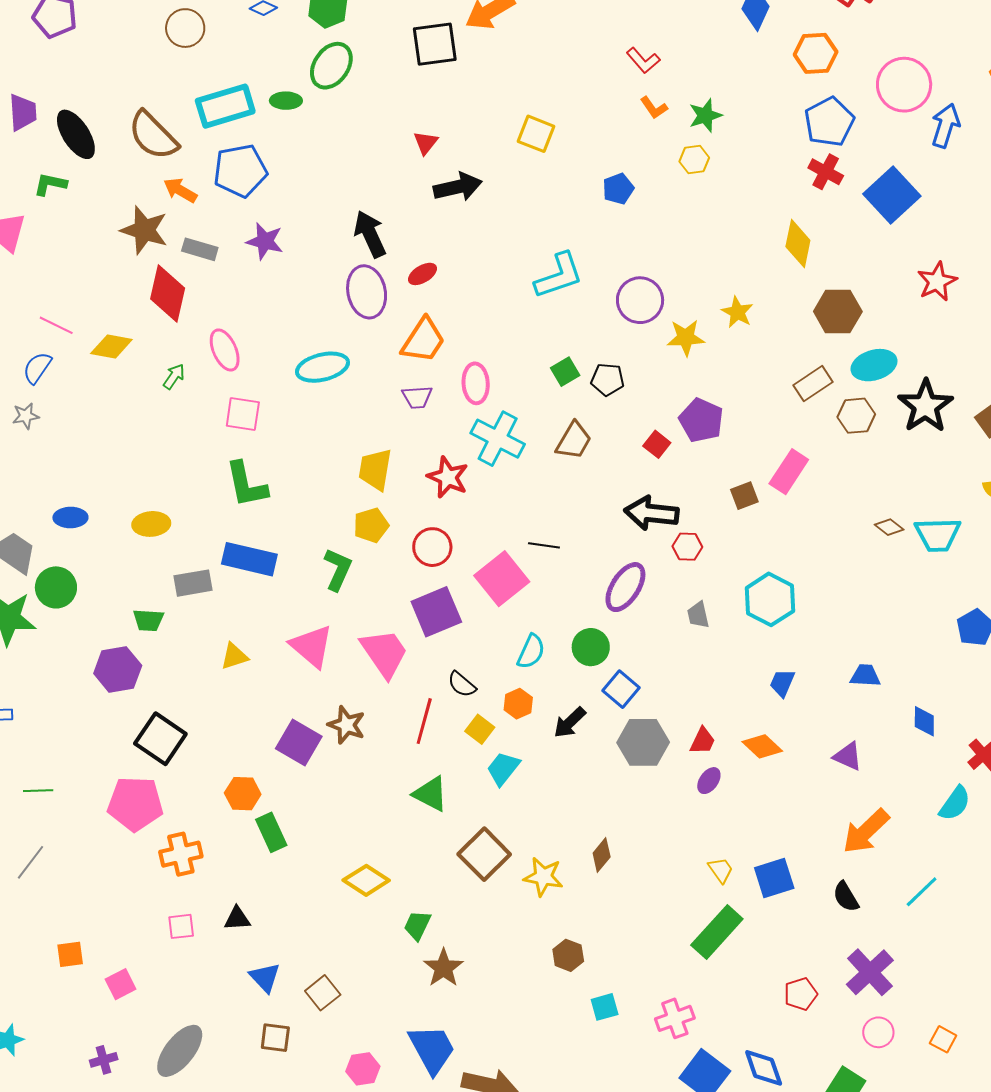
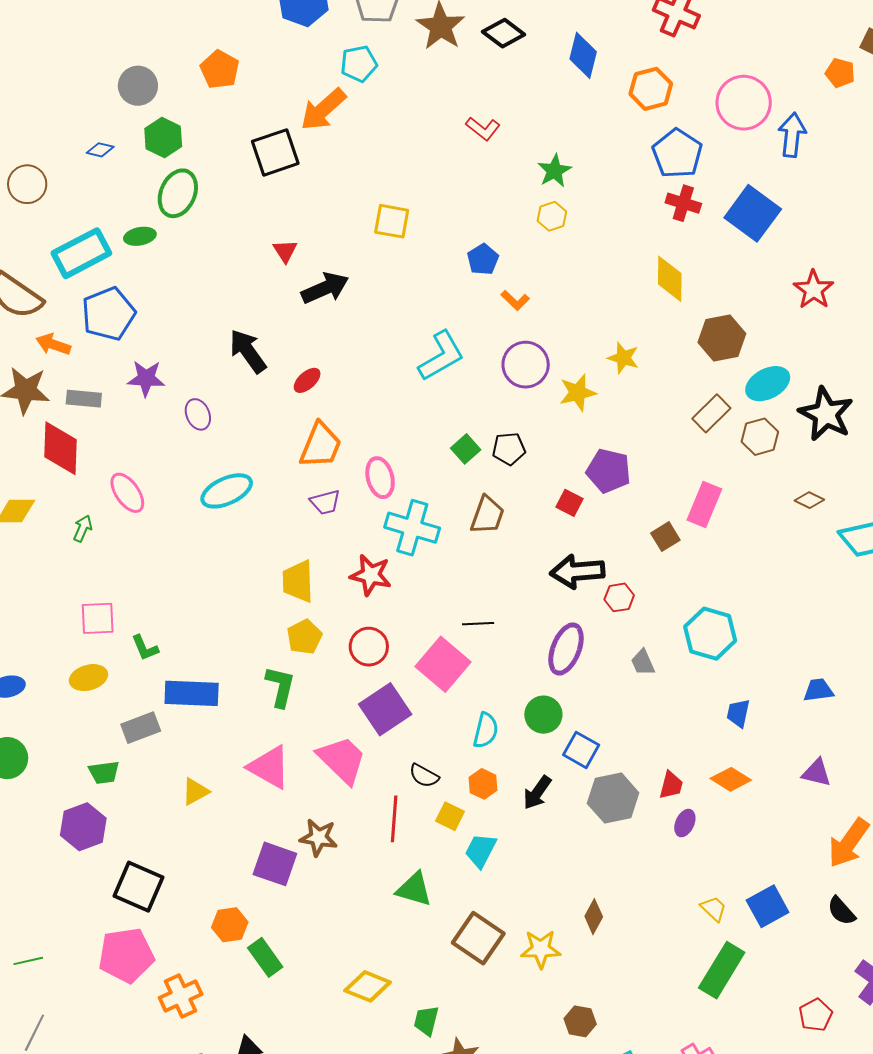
orange L-shape: (654, 108) -> (515, 300), moved
purple ellipse: (367, 292) -> (198, 414), moved, size x0.6
pink square: (243, 414) -> (98, 618), moved
green L-shape: (246, 485) -> (145, 648), moved, size x0.6
brown diamond: (889, 527) -> (809, 500), moved

